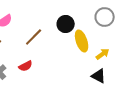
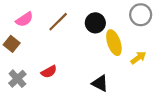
brown line: (34, 37) -> (58, 22), moved
black triangle: (99, 76) -> (100, 83), moved

